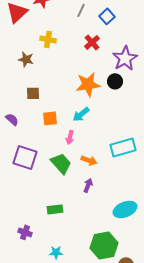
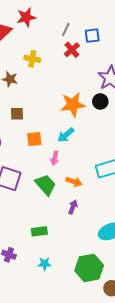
blue square: (107, 16) -> (92, 36), turned 35
red cross: (92, 42) -> (72, 50), moved
cyan star: (56, 252) -> (44, 264), moved

